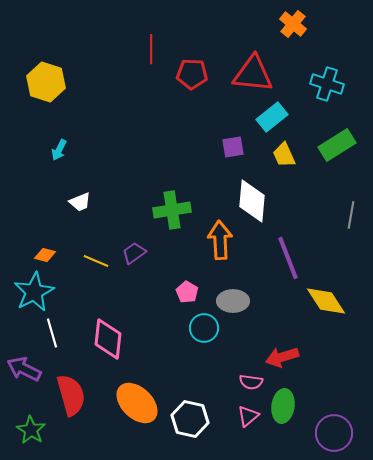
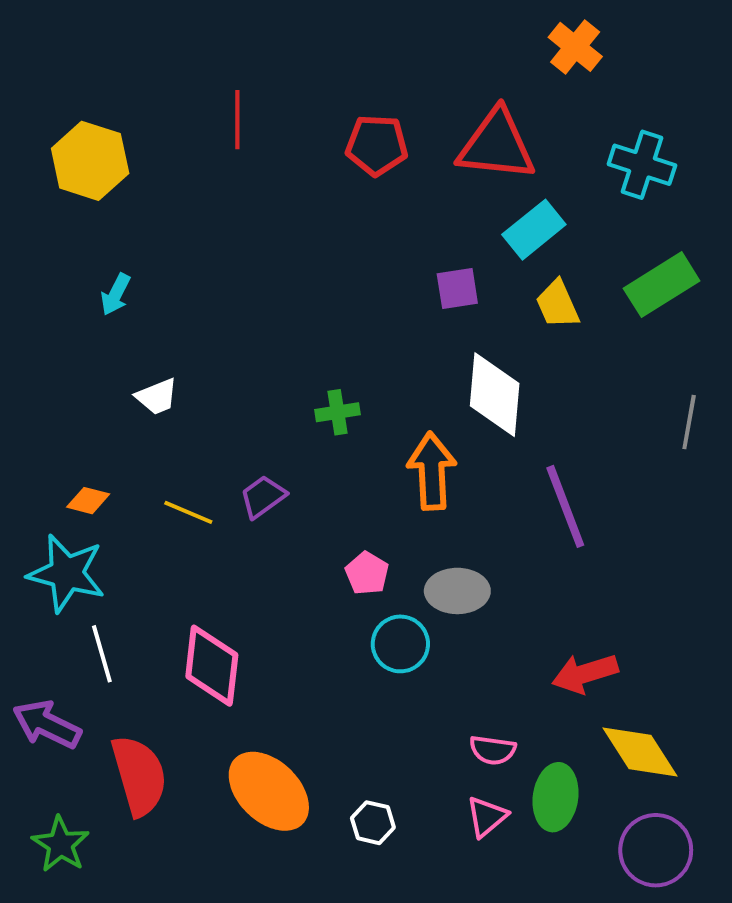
red line: (151, 49) -> (237, 120), moved
green cross: (172, 210) -> (338, 412), size x0.6
cyan star: (34, 292) -> (67, 573), turned -30
yellow diamond: (326, 301) -> (640, 752), moved
red arrow: (282, 357) -> (585, 673), moved
white hexagon: (190, 419) -> (373, 823), size x0.6

